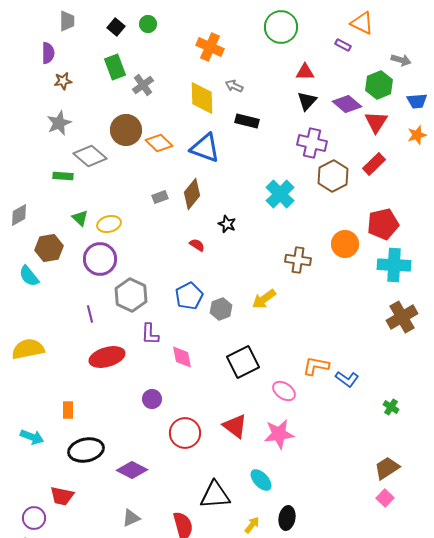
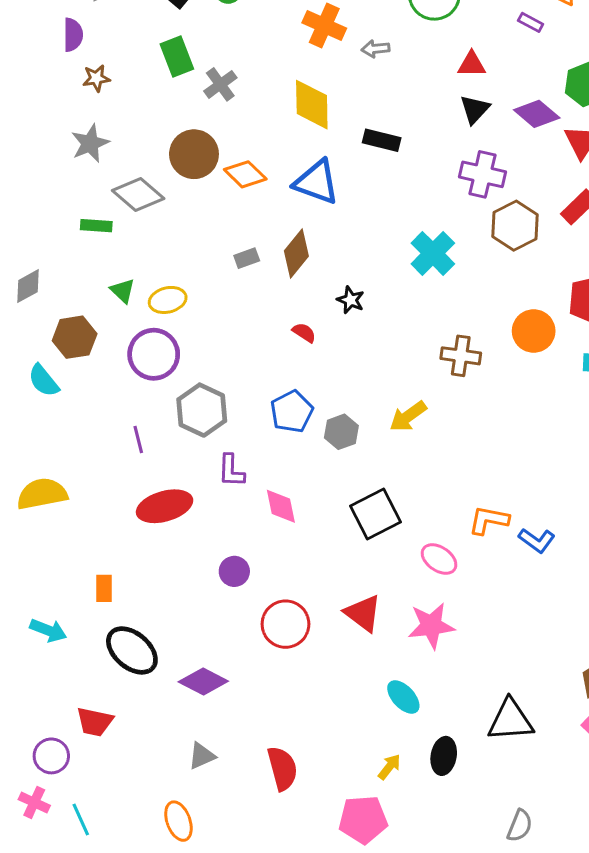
gray arrow: (234, 86) -> (375, 49), moved, turned -30
black ellipse: (86, 450) -> (132, 650), turned 52
black triangle: (215, 495) -> (510, 720), moved

